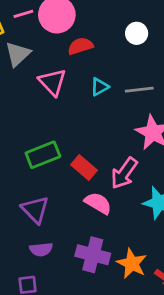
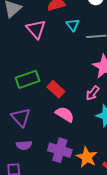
cyan triangle: (100, 87) -> (73, 25), moved, turned -40
pink arrow: (124, 173) -> (93, 93), moved, size x0.7

